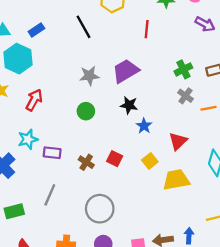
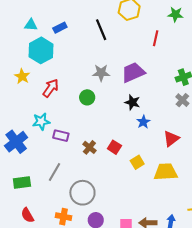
green circle: (86, 111) -> (87, 97), moved
yellow square: (150, 161) -> (137, 162), moved
gray circle: (100, 209) -> (82, 193), moved

